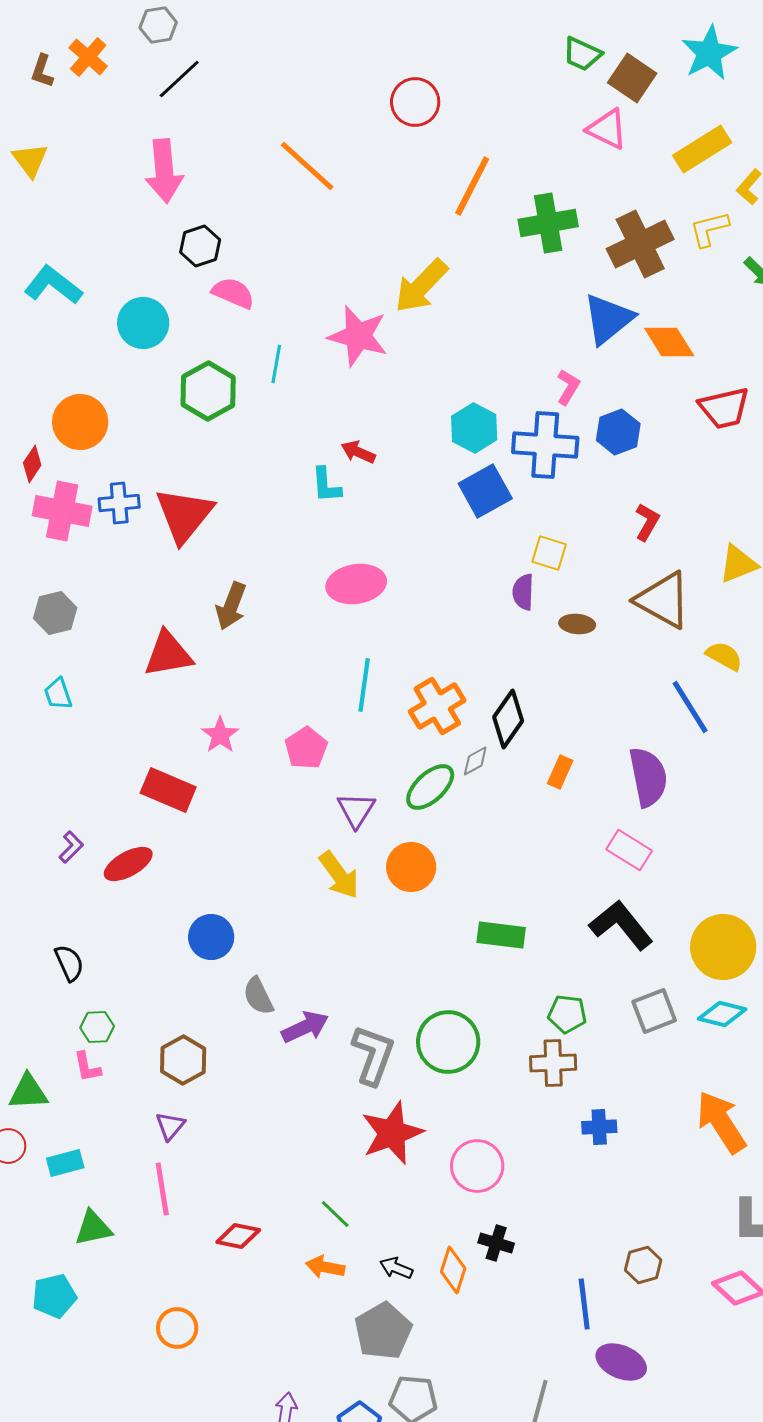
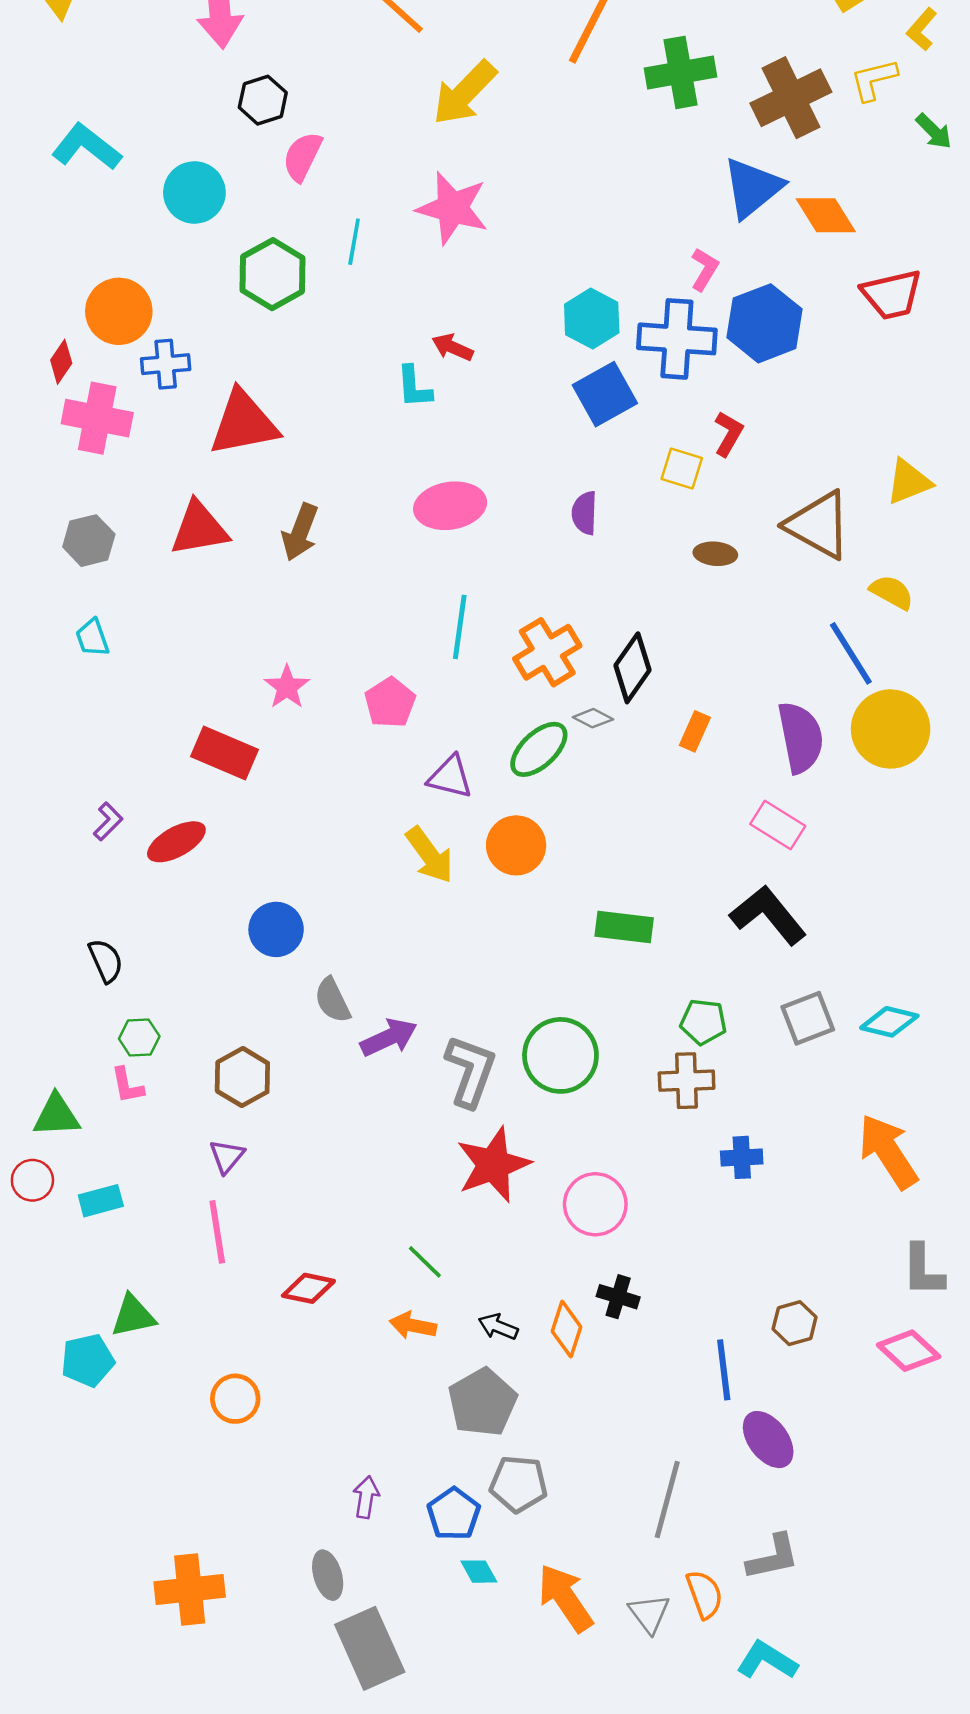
yellow arrow: (421, 286) -> (464, 93), moved
pink semicircle: (233, 293) -> (302, 156), turned -87
blue hexagon: (618, 432) -> (765, 323), size x1.4
blue cross: (119, 503) -> (166, 364), moved
red triangle: (184, 515) -> (244, 423), turned 40
red L-shape: (647, 522) -> (729, 434), moved
purple semicircle: (523, 592) -> (584, 513), moved
red triangle: (168, 654) -> (199, 529), moved
gray diamond: (475, 761) -> (593, 718), turned 56
purple triangle: (356, 810) -> (450, 777), turned -48
yellow circle: (723, 947) -> (891, 729), moved
green triangle: (93, 1228) -> (133, 1316), moved
purple ellipse: (621, 1362) -> (768, 1440), turned 30

